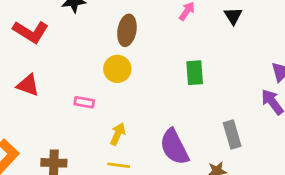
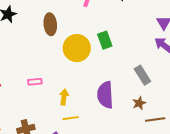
yellow circle: (117, 69) -> (77, 48), moved, size x1.4
purple semicircle: (174, 147) -> (105, 95), turned 40

